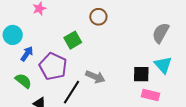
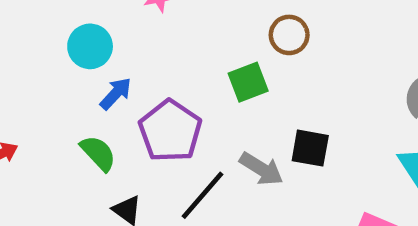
green square: (73, 40) -> (248, 82), moved
black square: (141, 74) -> (310, 148), moved

